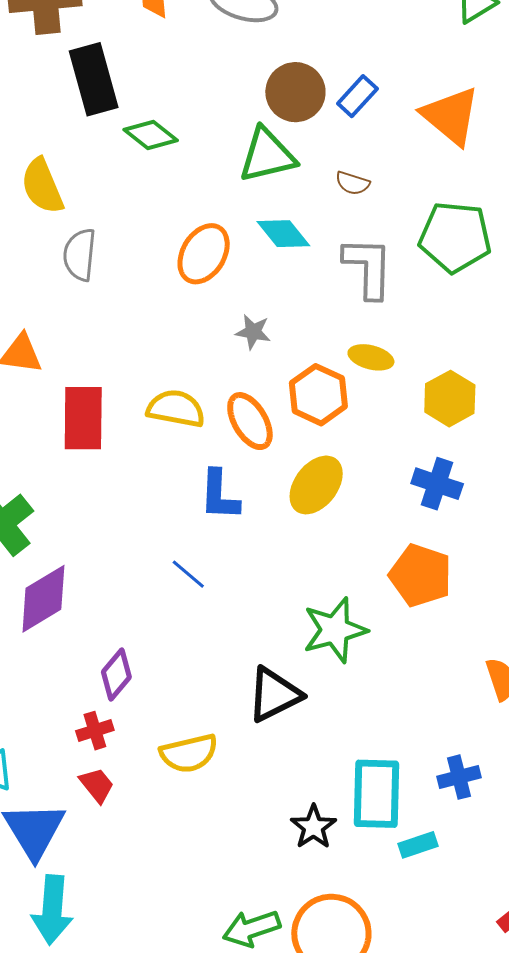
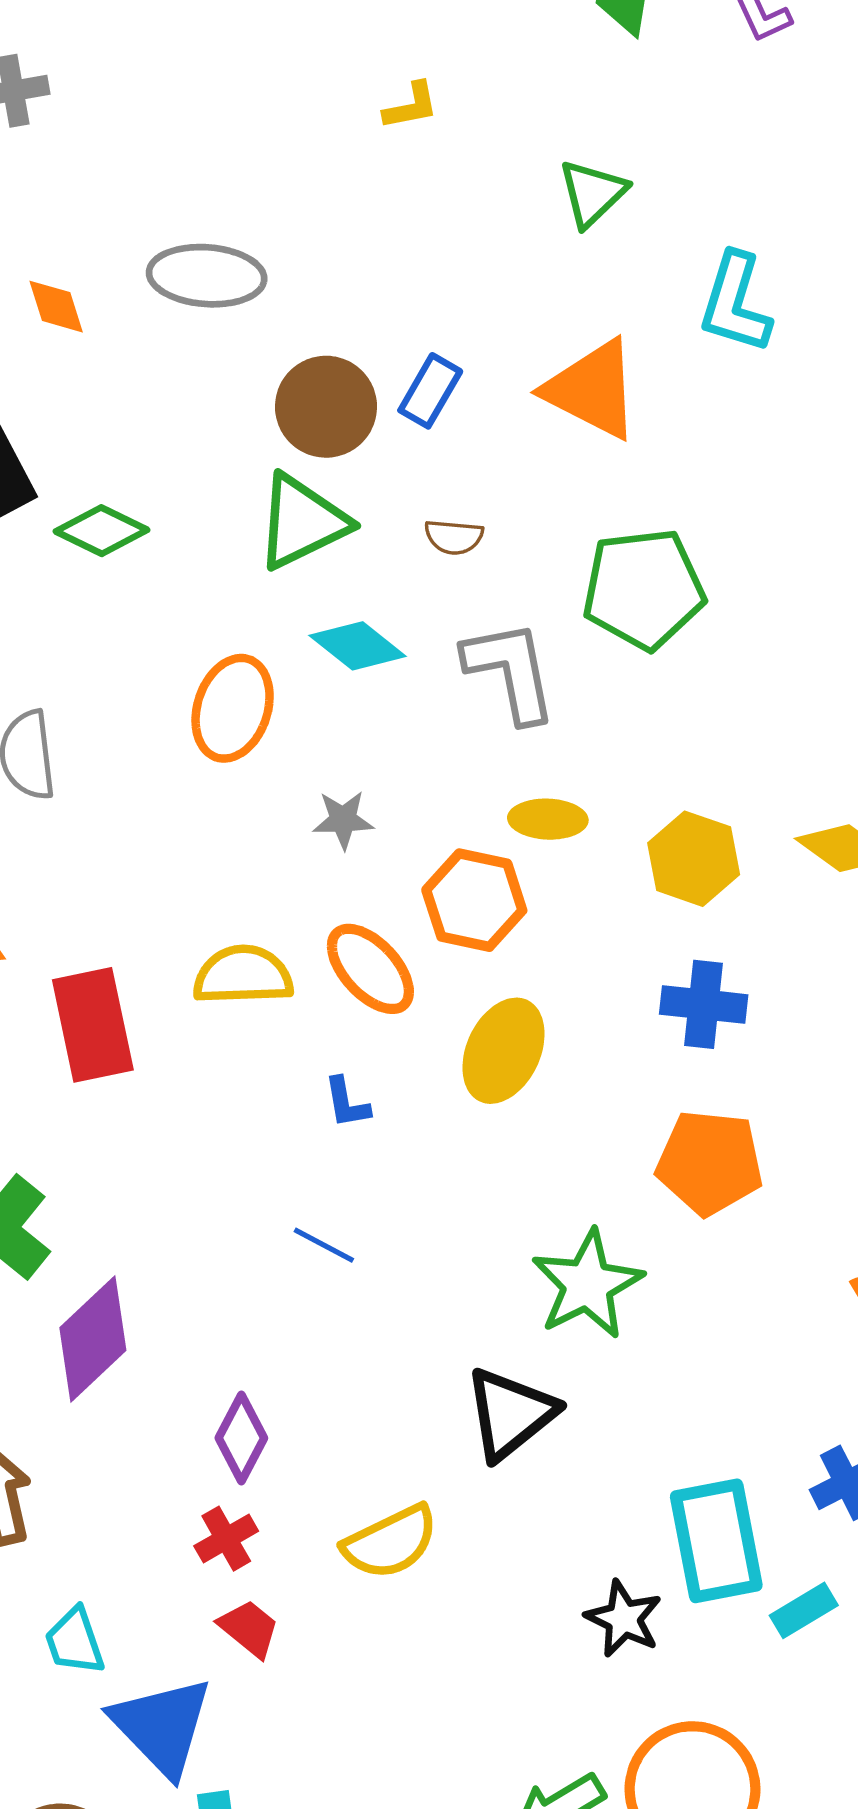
blue L-shape: (219, 495) -> (347, 1103), size x0.6

